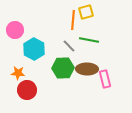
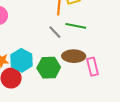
cyan hexagon: (34, 49) -> (22, 60), moved
green hexagon: (63, 68) -> (49, 68), moved

